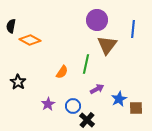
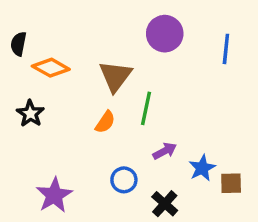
brown triangle: (107, 45) -> (115, 76), moved
black star: (18, 82) -> (30, 114), moved
purple star: (48, 104) -> (54, 195), moved, size x1.5
black cross: (87, 120) -> (165, 204), moved

